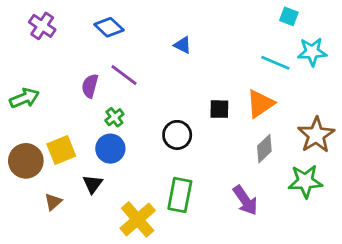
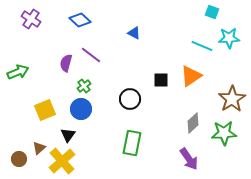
gray diamond: (264, 149) -> (193, 123), moved
brown circle: (26, 161) -> (19, 159), moved, size x0.6
purple arrow: (245, 200) -> (189, 159), moved
yellow cross: (138, 219) -> (62, 161), moved

